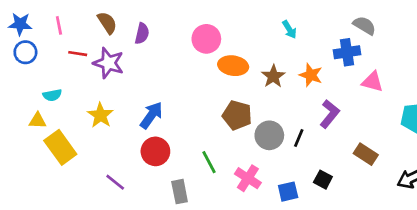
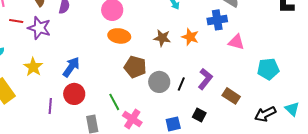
orange ellipse: (233, 66) -> (119, 36), moved
brown star: (273, 76) -> (162, 38), turned -30
purple L-shape: (330, 114) -> (205, 79), moved
pink cross: (248, 178) -> (132, 119), moved
purple line: (115, 182) -> (50, 106), moved, turned 56

